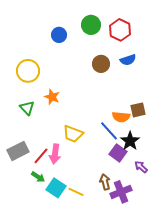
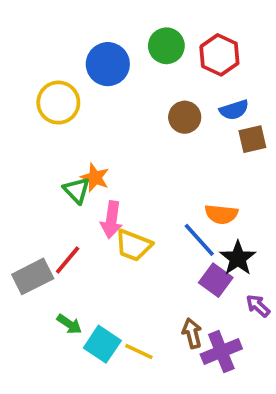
blue circle: (59, 35) -> (108, 64), size x1.5
yellow circle: (28, 71) -> (58, 103), moved
green triangle: (27, 108) -> (77, 190), moved
brown square: (138, 110) -> (252, 139), moved
pink arrow: (55, 154) -> (111, 220), moved
red line: (41, 156) -> (68, 260), moved

